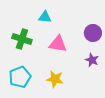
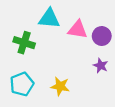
cyan triangle: (45, 17) -> (49, 19), size x1.5
pink triangle: (58, 44) -> (78, 29), moved

